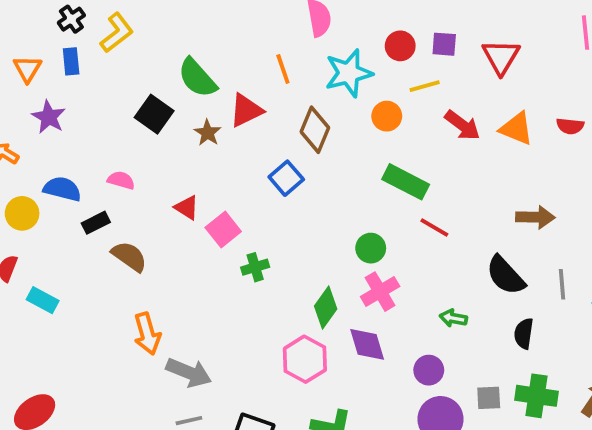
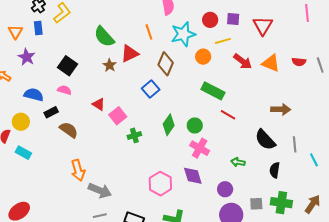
black square: (154, 114) -> (67, 66), moved
yellow circle: (22, 213) -> (21, 122), moved
pink cross: (380, 292) -> (200, 148), turned -30
green diamond: (326, 308) -> (169, 125), moved

